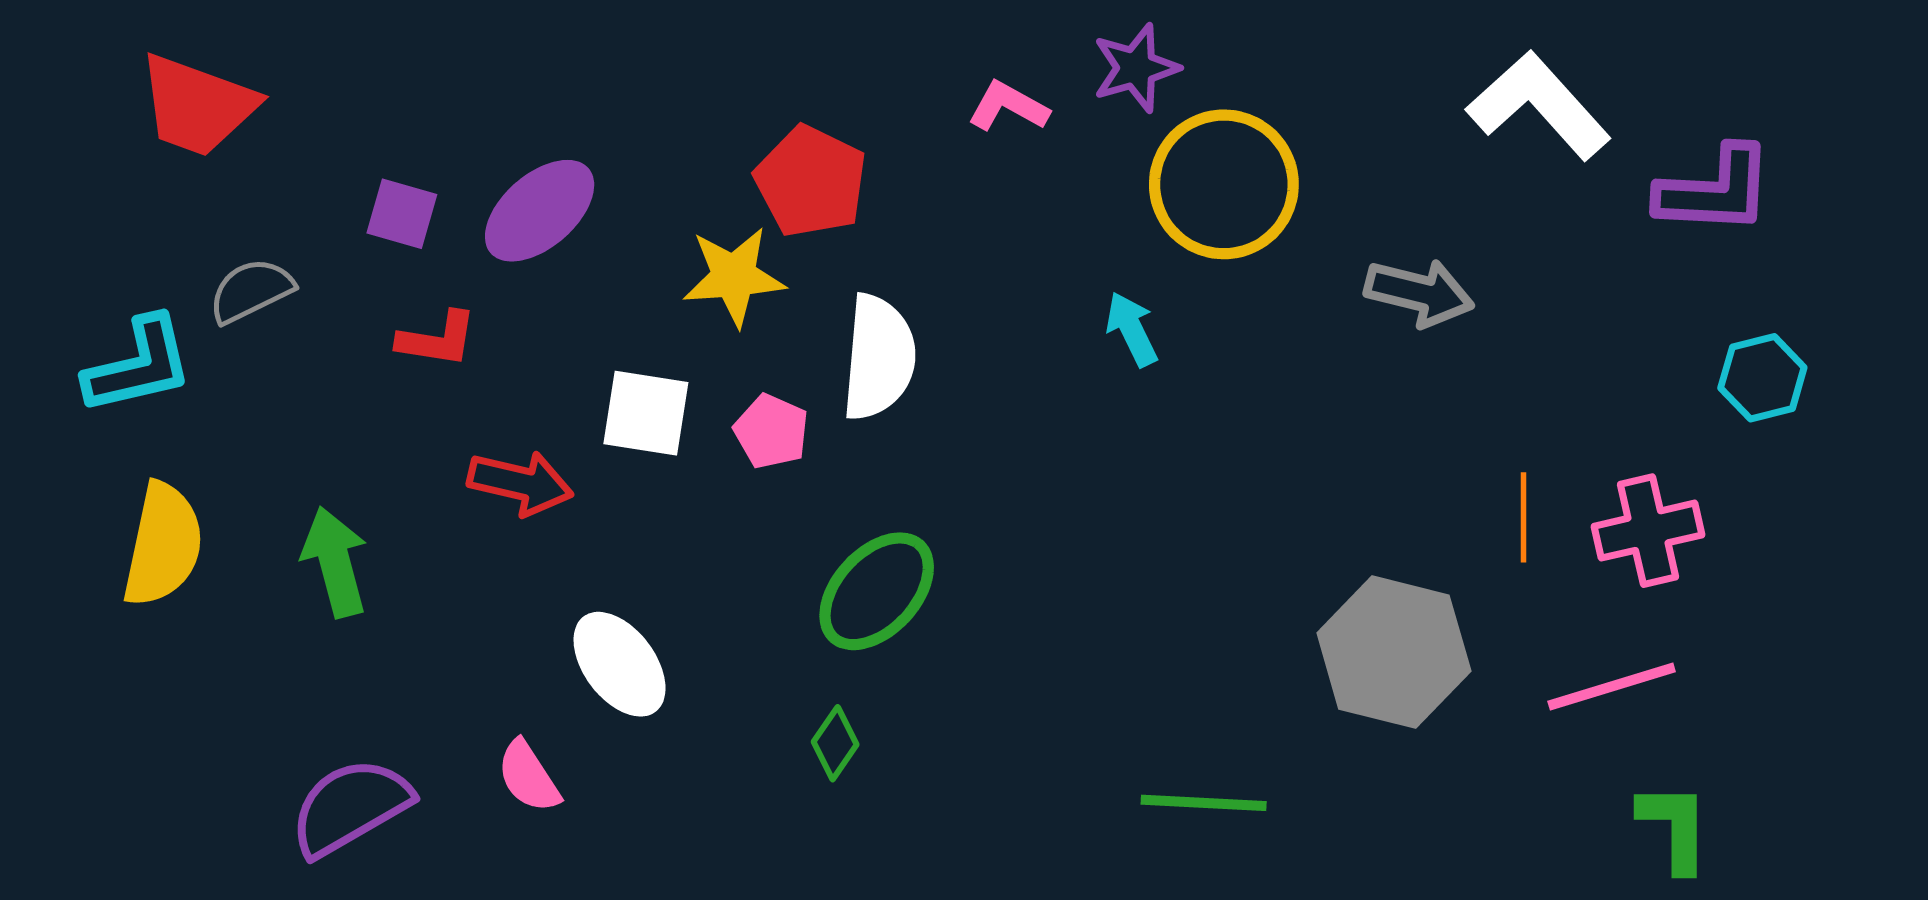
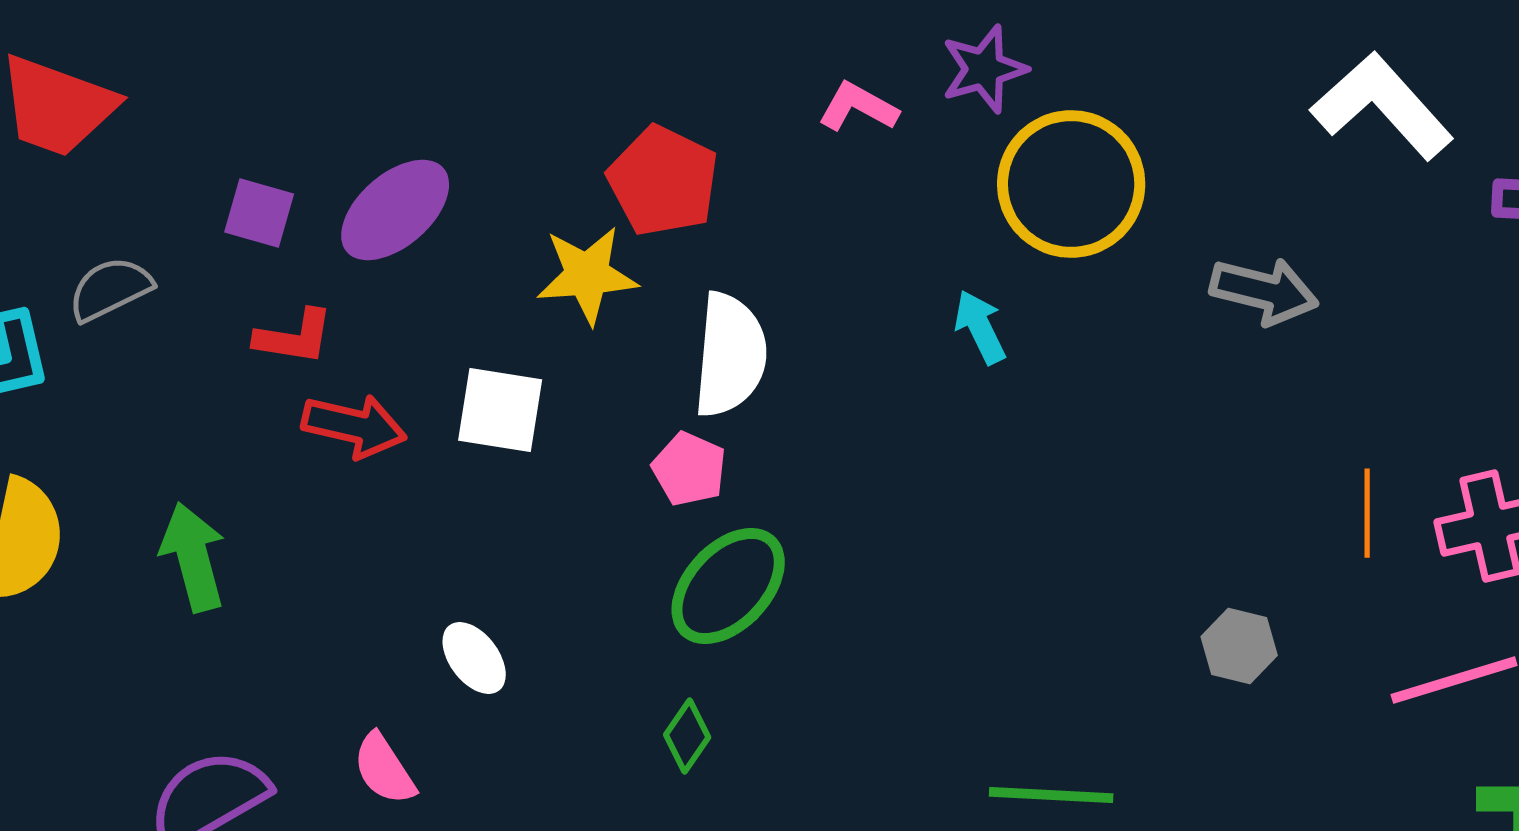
pink pentagon: (771, 431) -> (689, 469), moved
red arrow: (520, 483) -> (354, 426), moved
gray hexagon: (1394, 652) -> (1239, 646), size x0.5
white ellipse: (620, 664) -> (474, 658), size x0.7

